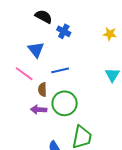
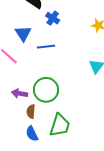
blue line: (60, 70) -> (46, 47), moved
brown semicircle: (42, 90) -> (31, 112), moved

